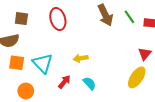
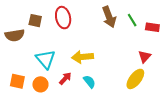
brown square: (21, 19) -> (35, 21), moved
yellow arrow: (81, 58) -> (83, 57), size x1.5
orange square: (17, 63) -> (17, 81), moved
orange circle: (26, 91) -> (40, 84), moved

